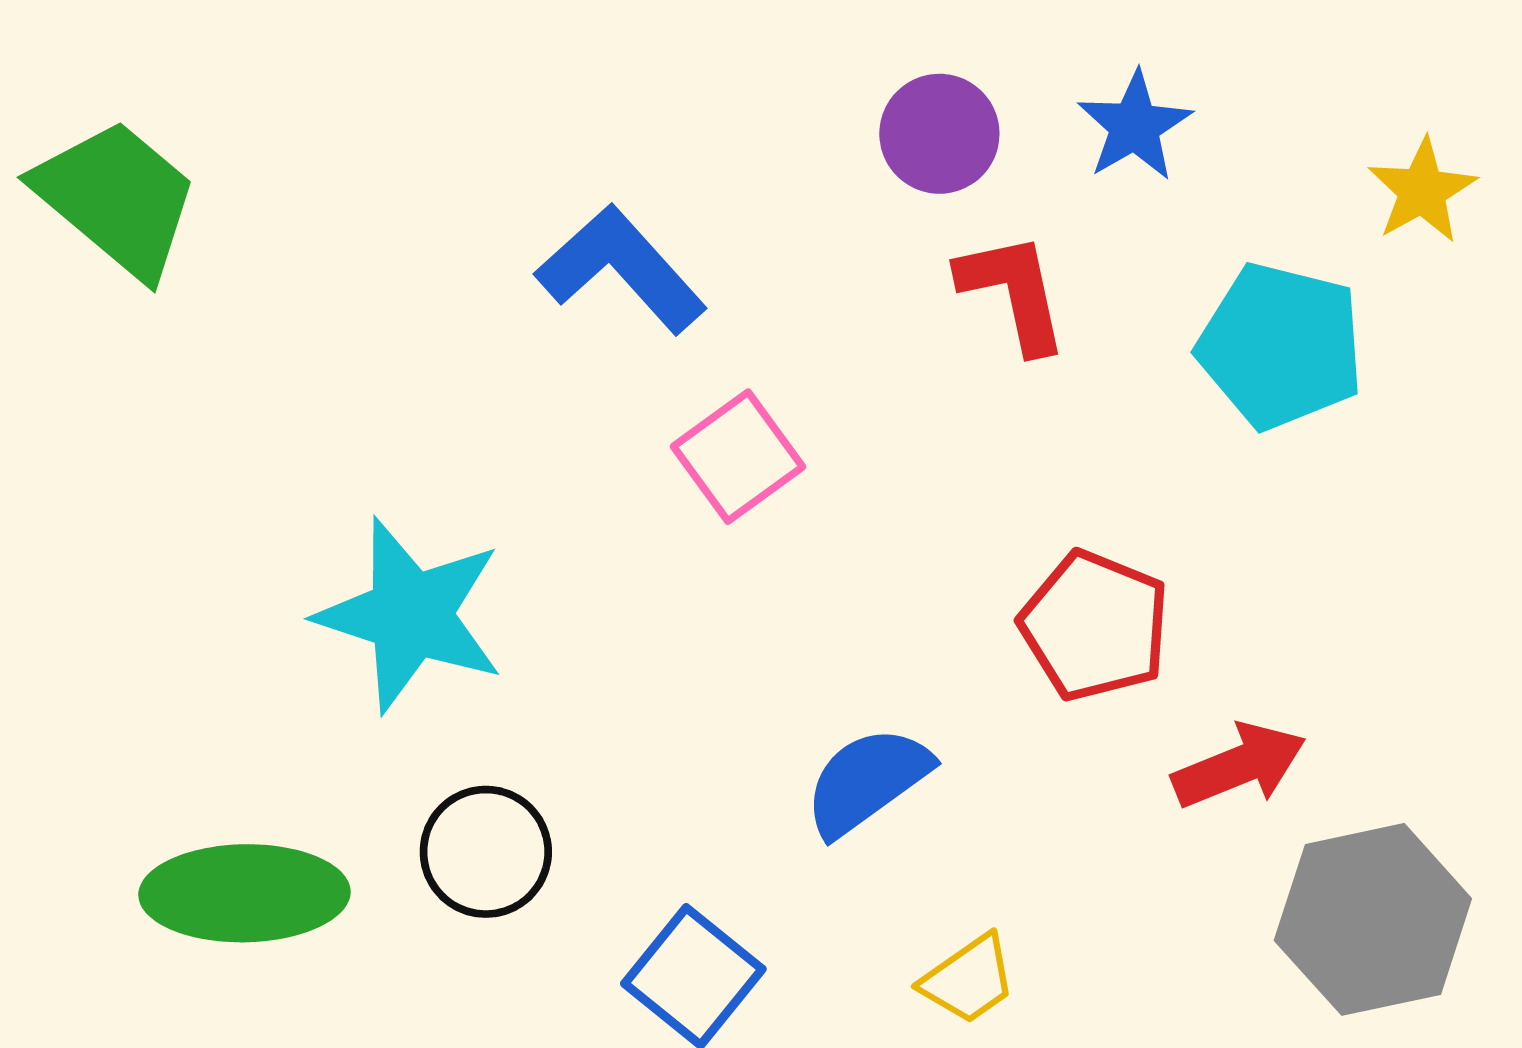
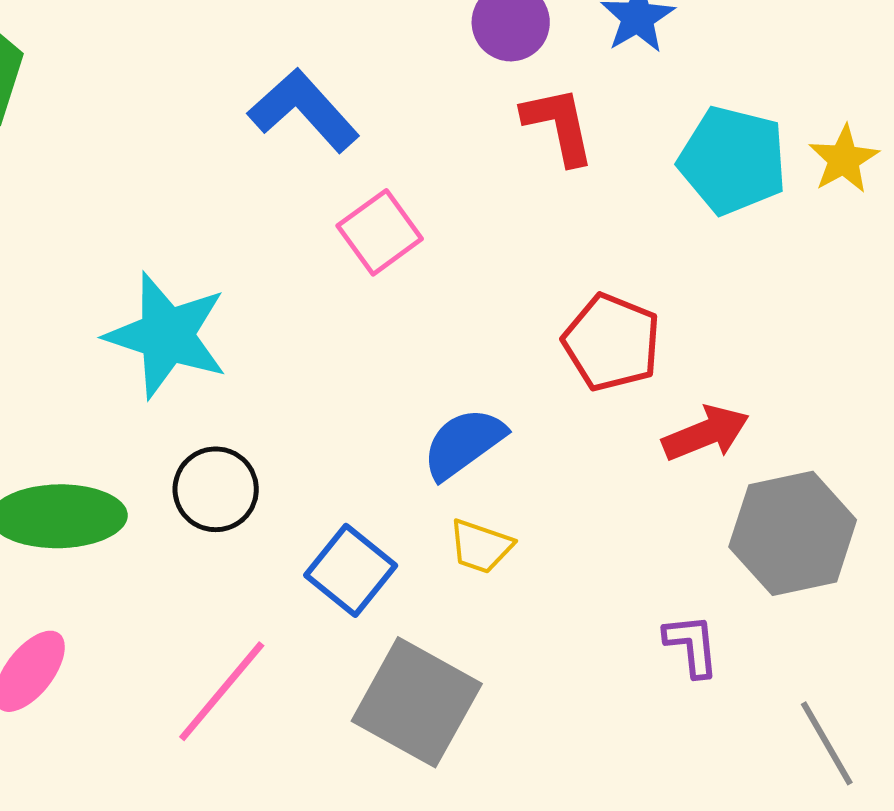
yellow star: (1422, 191) -> (844, 159), moved
yellow trapezoid: (969, 979) -> (481, 546), moved, turned 54

